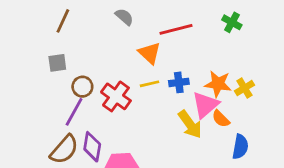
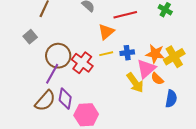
orange triangle: (149, 53) -> (106, 32), turned 36
gray square: (57, 63) -> (30, 37), moved, turned -32
brown circle: (82, 87) -> (58, 56), size x1.6
yellow cross: (244, 88) -> (174, 57), size x1.5

